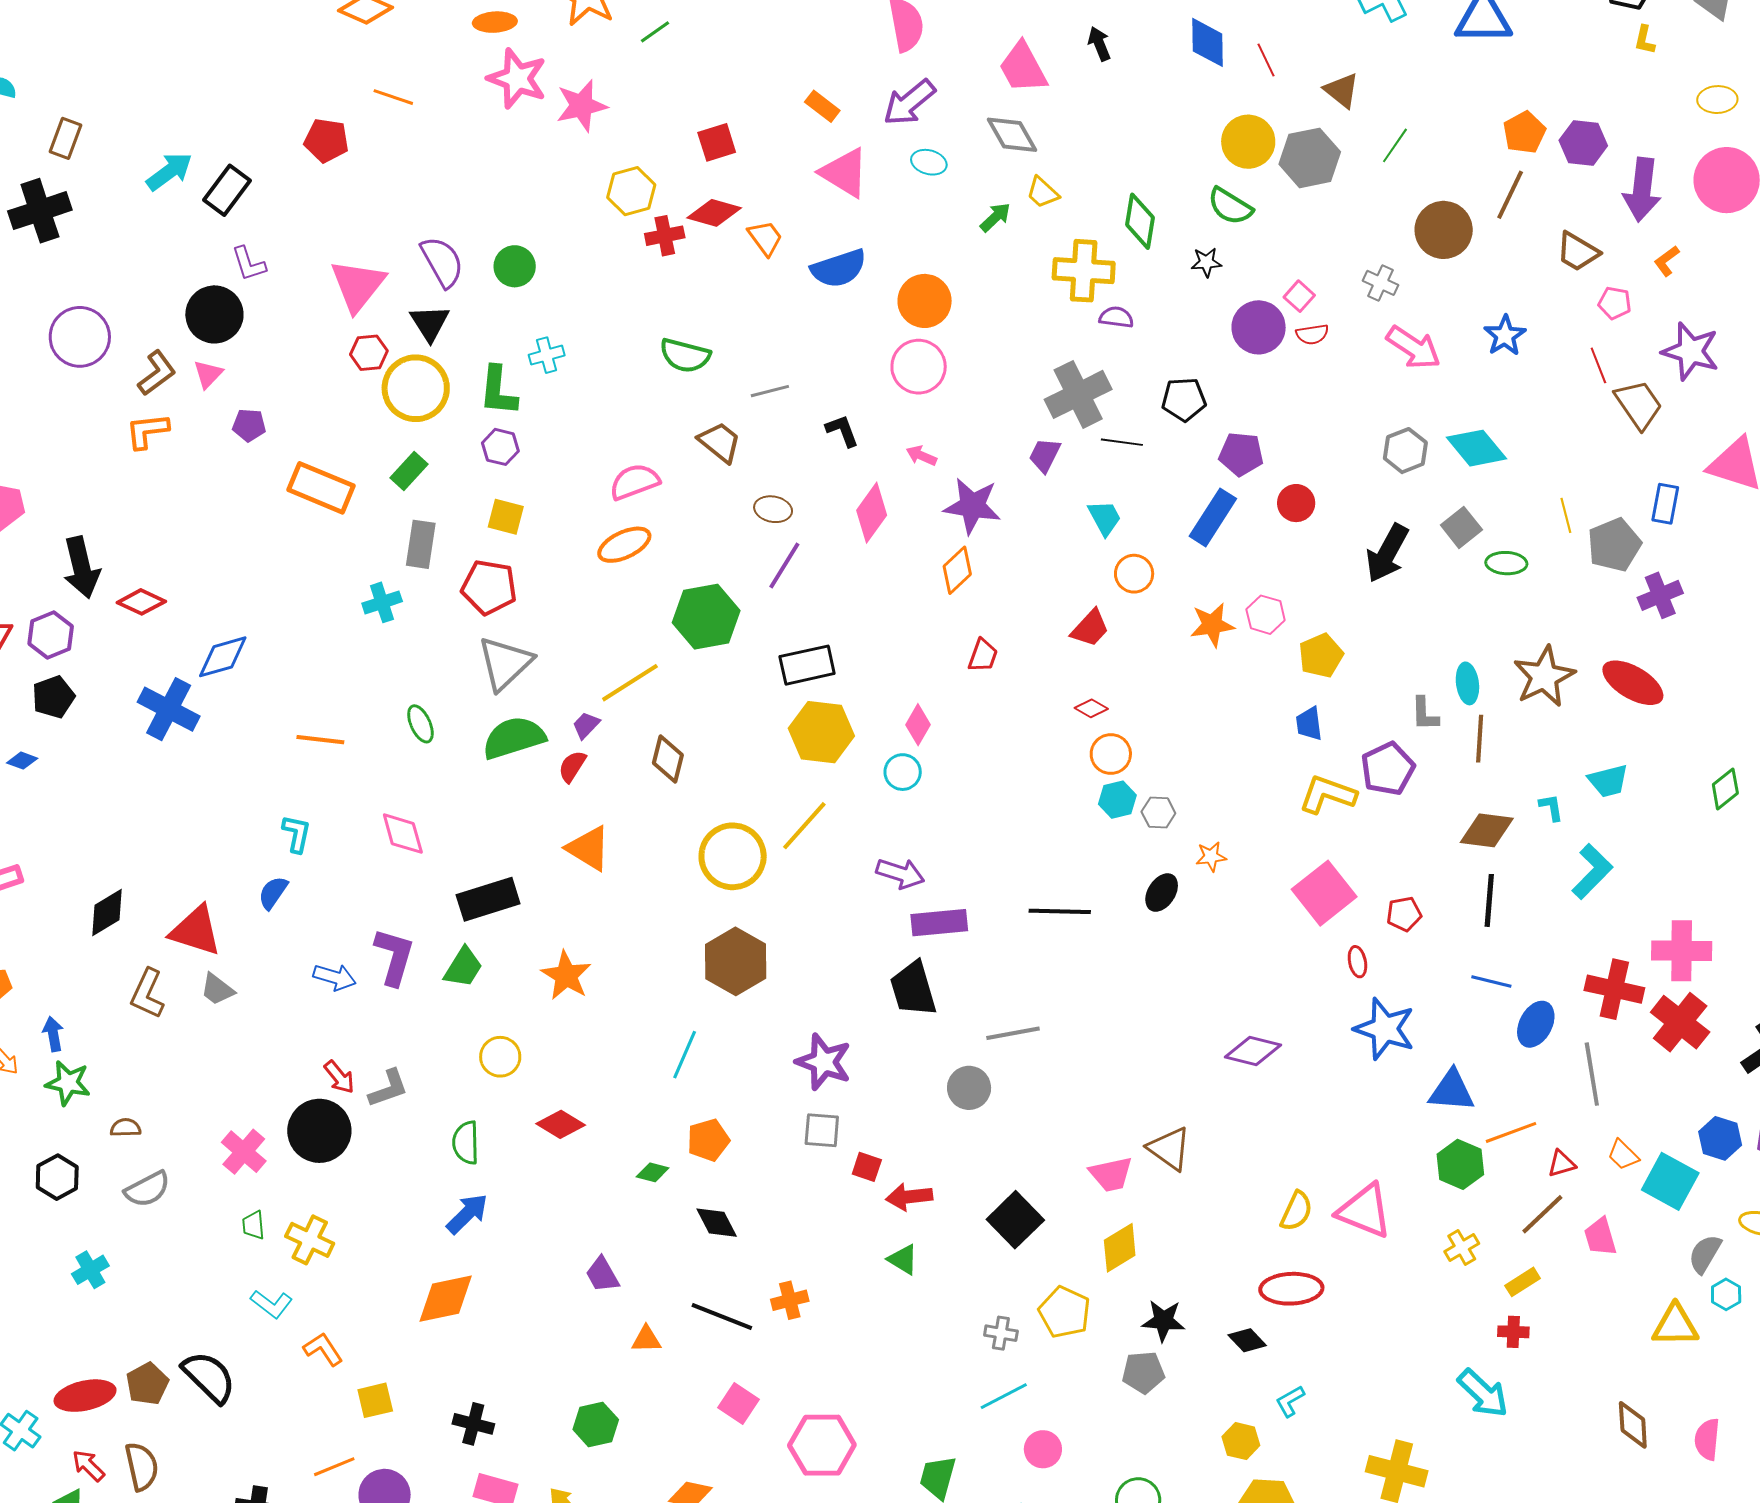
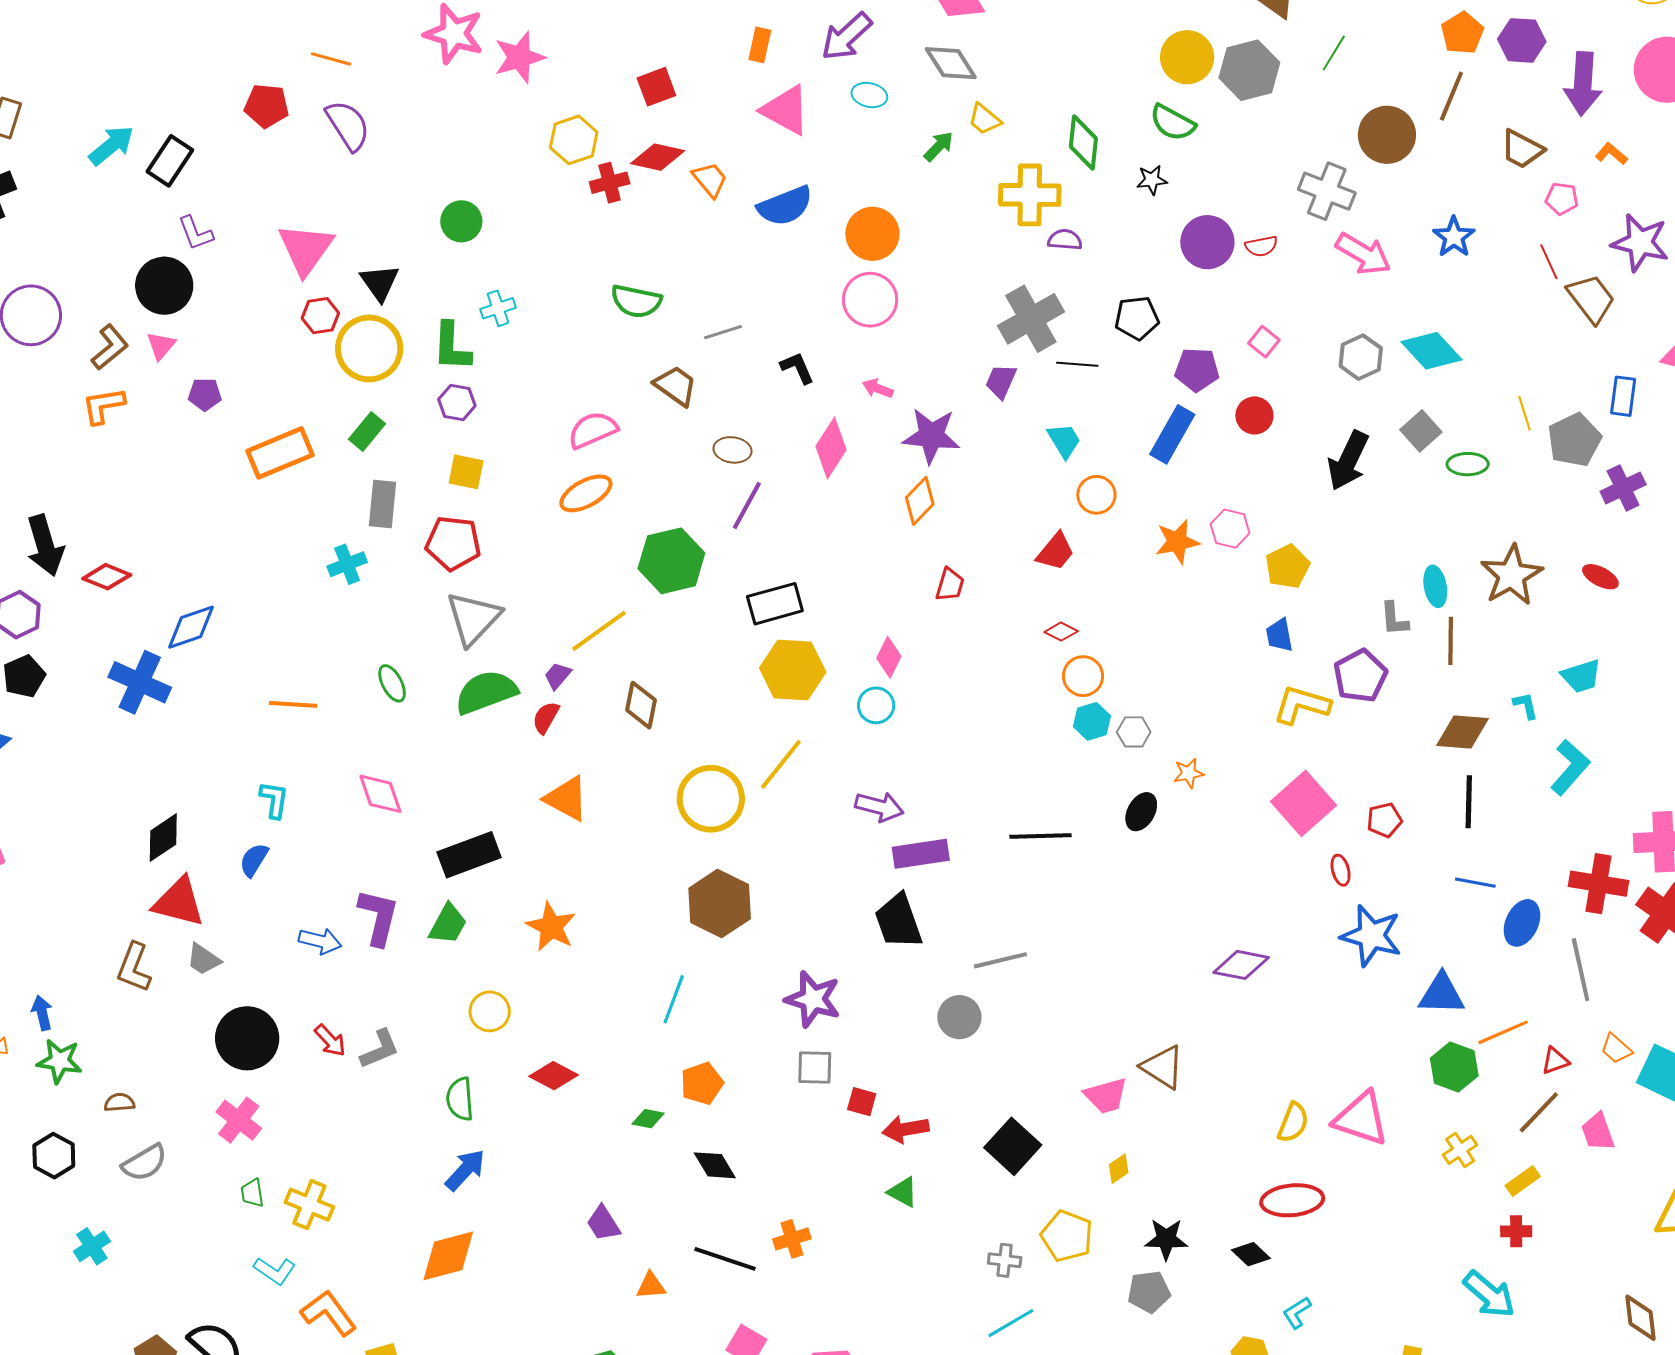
orange rectangle: (822, 106) -> (760, 45), turned 68
orange L-shape: (1667, 261) -> (1611, 154), turned 80
purple semicircle: (442, 262) -> (348, 125), moved
gray cross: (1380, 283) -> (1327, 191), size x1.6
pink square: (1299, 296) -> (1264, 342), moved
orange rectangle: (321, 488) -> (280, 453), turned -42
red ellipse: (1633, 683) -> (1600, 577), size x0.6
black diamond: (107, 912) -> (163, 838), moved
black circle: (319, 1131) -> (247, 1038), moved
yellow diamond: (1120, 1248) -> (1119, 1169), size x0.6
orange L-shape: (323, 1349) -> (329, 1313), size x1.4

